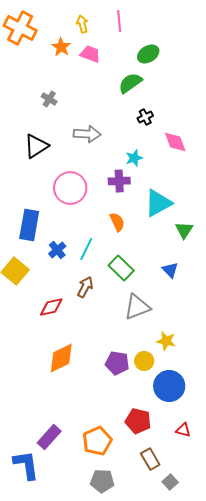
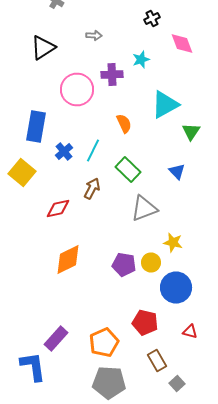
gray arrow: (87, 134) -> (94, 36), size x0.6
purple cross: (119, 181) -> (112, 74), moved
gray pentagon: (102, 481) -> (109, 382), size x1.4

